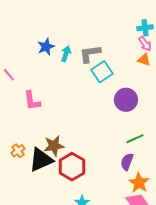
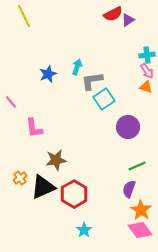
cyan arrow: (66, 54) -> (77, 67), moved
brown star: (54, 146) -> (56, 160), moved

